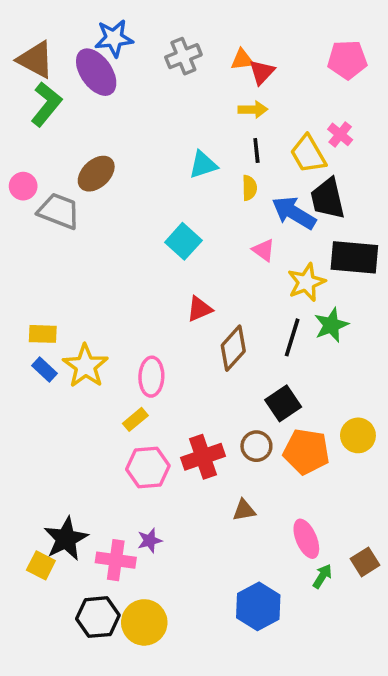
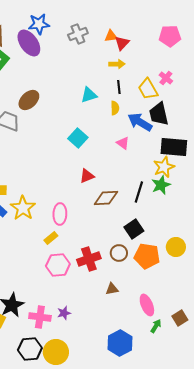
yellow star: (306, 282) -> (164, 167), moved
brown diamond: (233, 348) -> (106, 198), turned 45
purple star: (150, 541) -> (64, 313), moved

